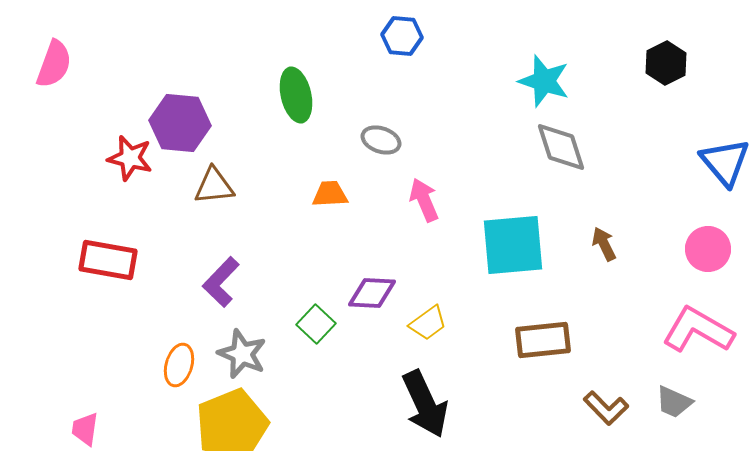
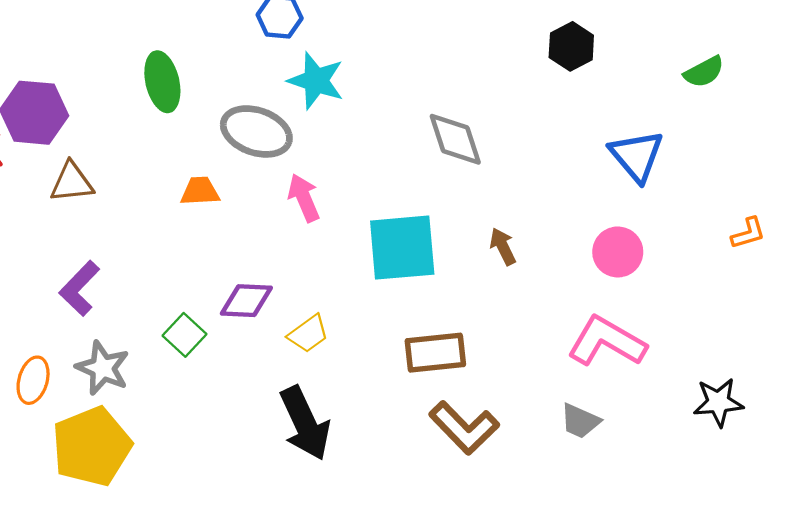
cyan star: (544, 81) -> (316, 81), moved
gray ellipse: (381, 140) -> (256, 131), size x1.6
brown L-shape: (606, 408) -> (464, 428), moved, size x1.4

